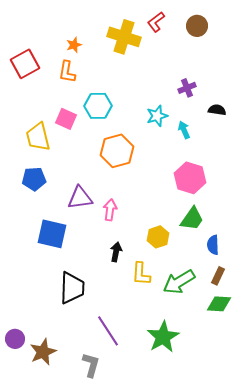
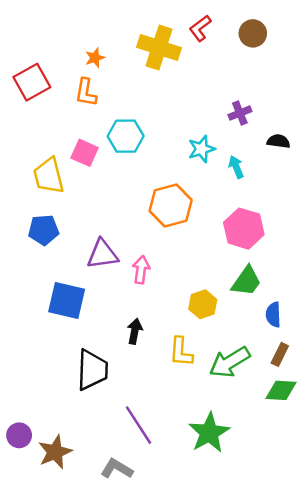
orange hexagon: (117, 151) -> (171, 205), moved
black arrow: (116, 252) -> (135, 331), moved
gray L-shape: (91, 365) -> (117, 469), turned -75

